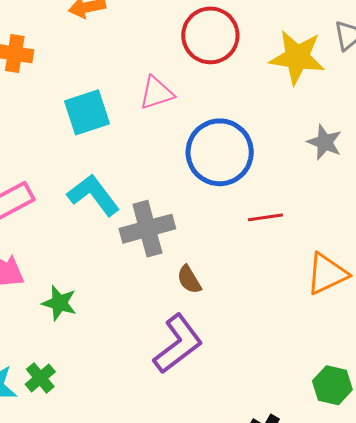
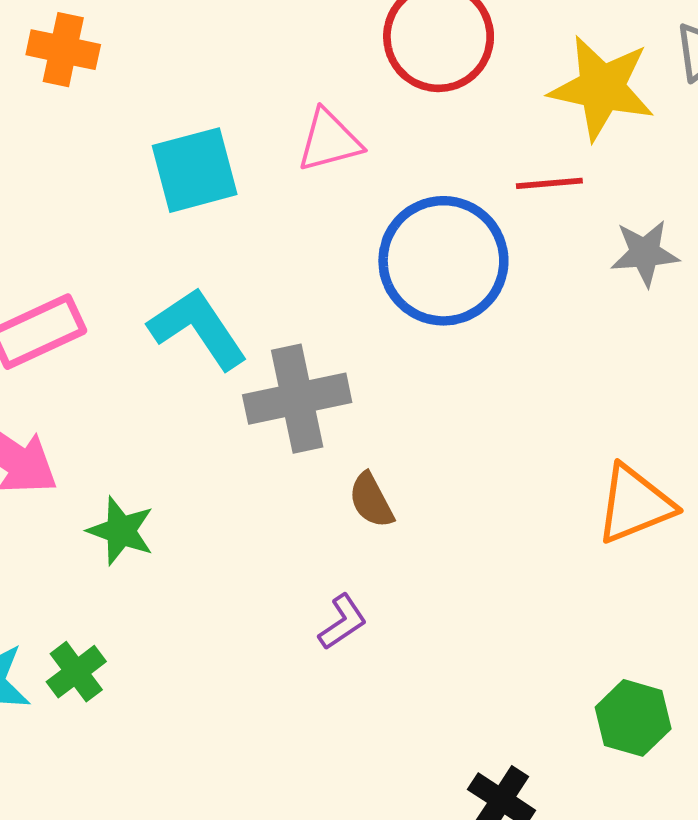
gray star: (325, 142) -> (645, 253), turned -30
red line: (265, 217) -> (549, 183), moved
purple L-shape: (178, 344) -> (343, 622), size x0.5

